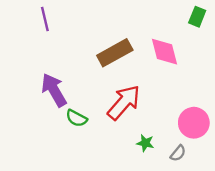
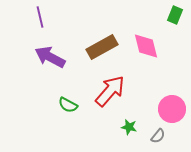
purple arrow: (54, 90) -> (50, 57), moved, turned -32

